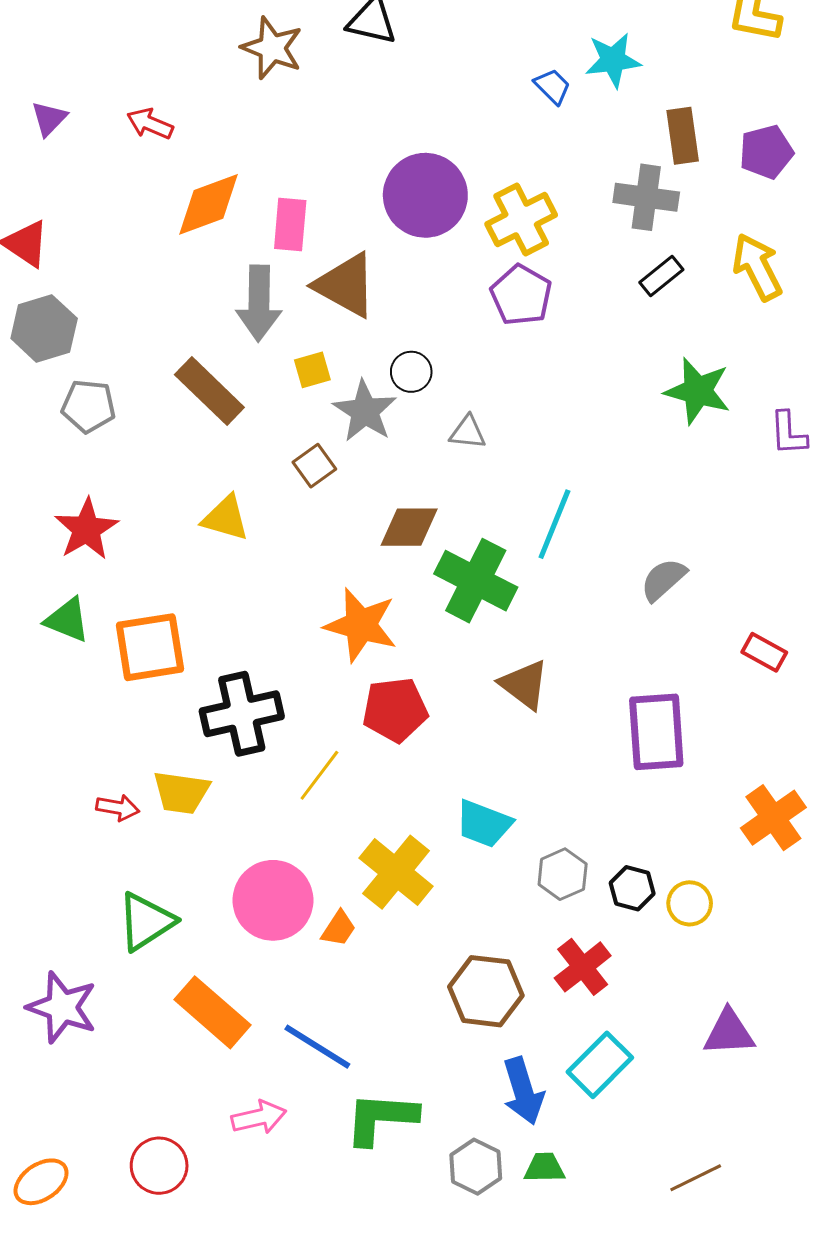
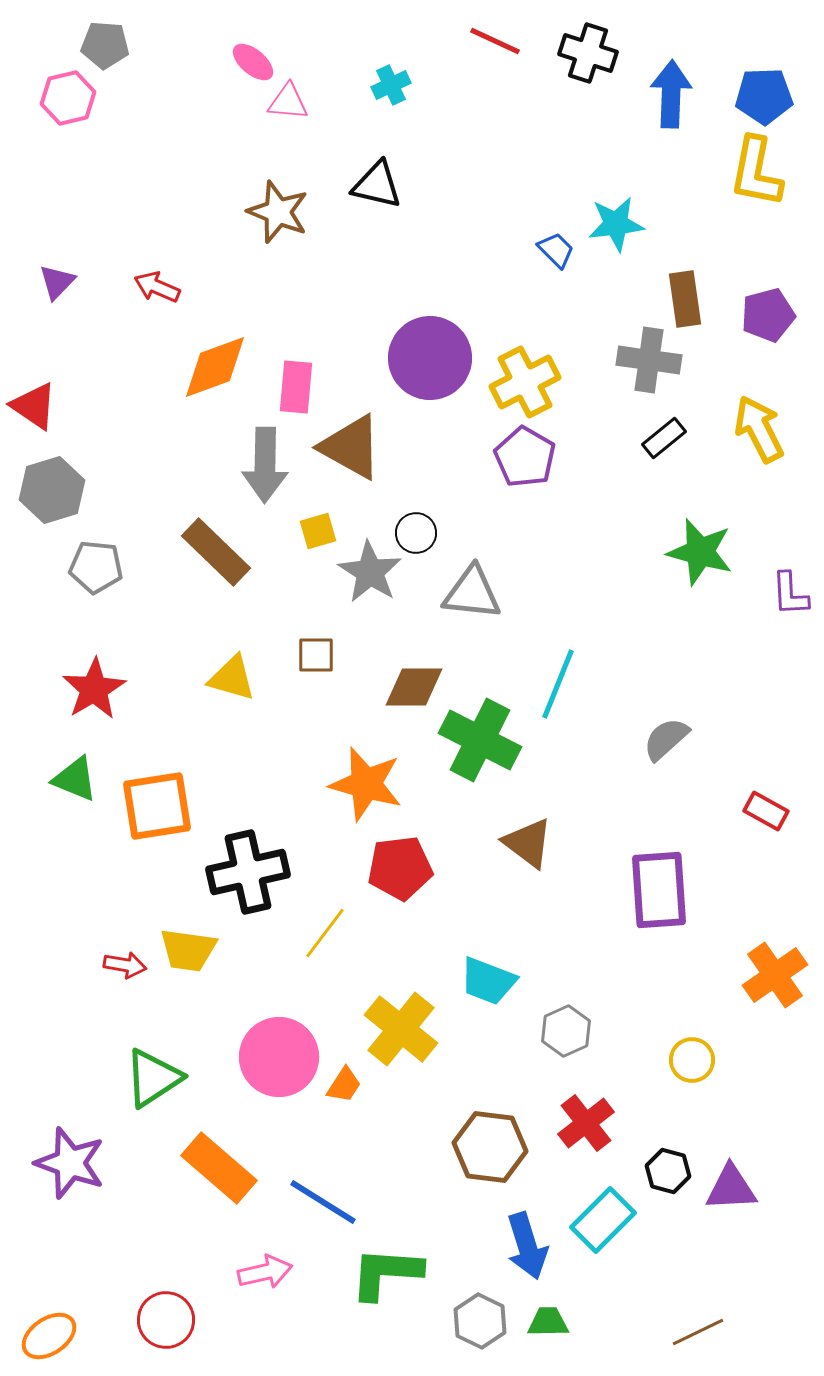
gray triangle: (468, 432) -> (472, 593), size x1.6
brown square: (314, 466) -> (316, 655), moved, turned 36
black hexagon: (632, 888) -> (668, 1171), moved

